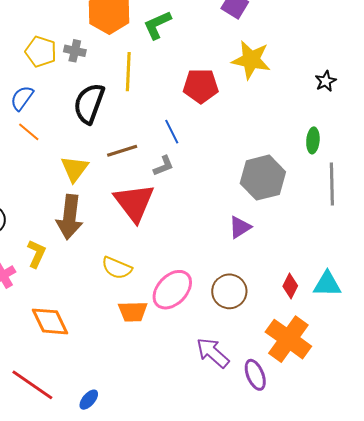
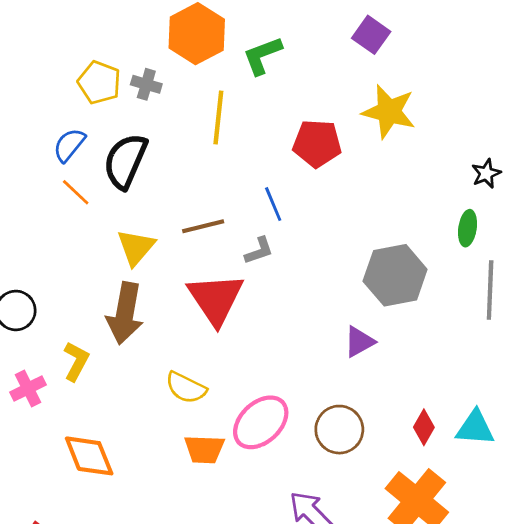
black star: (326, 81) -> (486, 174), moved
black semicircle: (89, 104) -> (125, 161), moved

